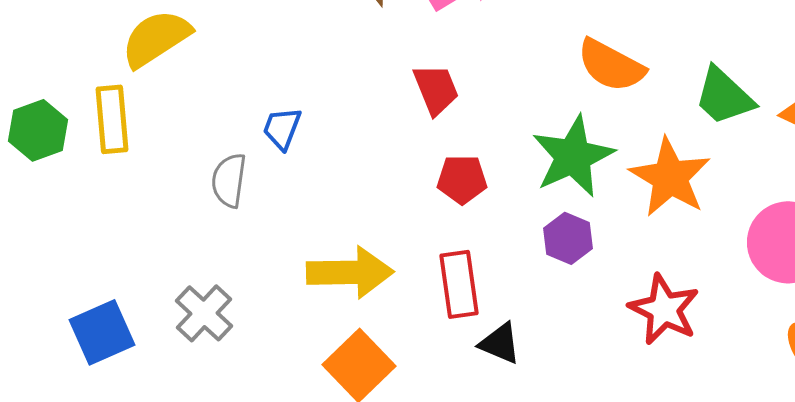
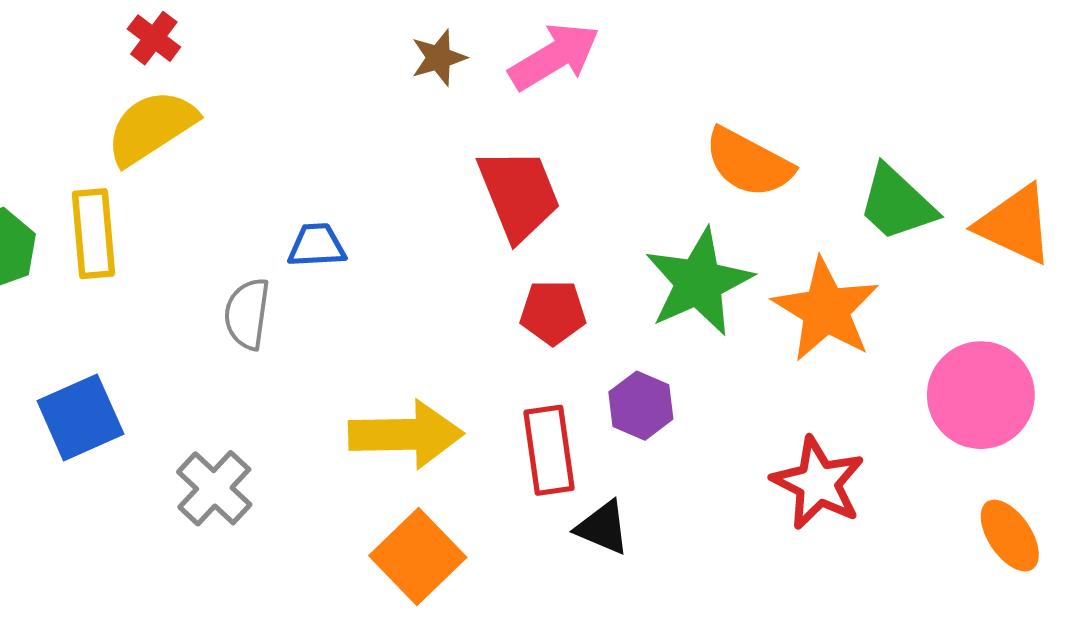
red trapezoid: (436, 89) -> (519, 194), size x1.4
blue trapezoid: (282, 128) -> (317, 245), turned 66
purple hexagon: (568, 238) -> (641, 406), moved
blue square: (102, 332) -> (80, 417), moved

